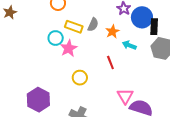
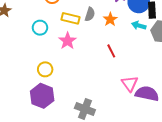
cyan circle: (56, 38) -> (40, 28), moved
cyan arrow: (129, 45) -> (139, 25), moved
yellow circle: (80, 78) -> (45, 69), moved

